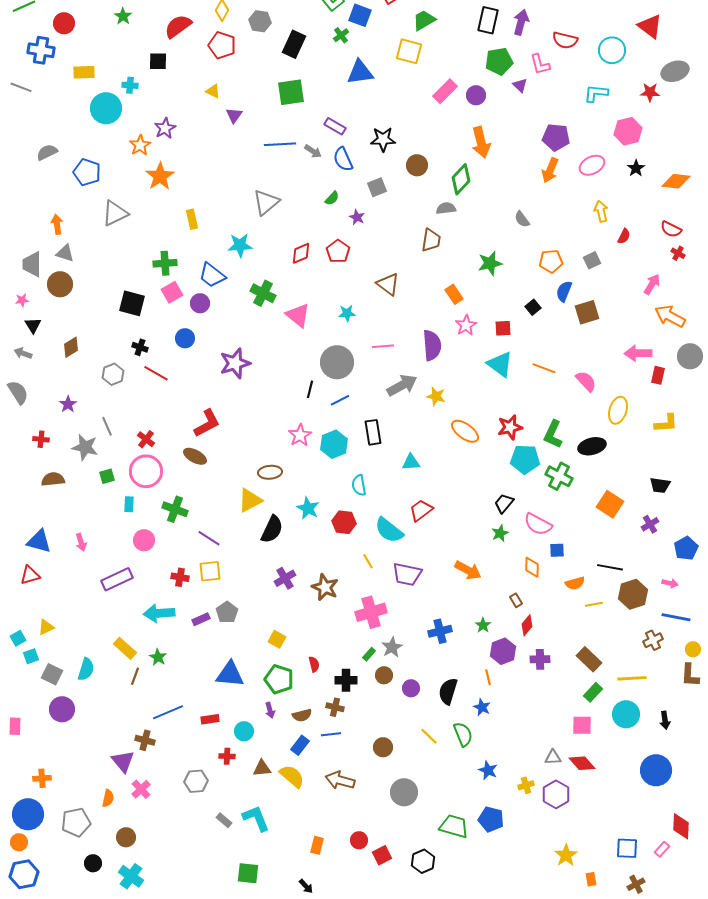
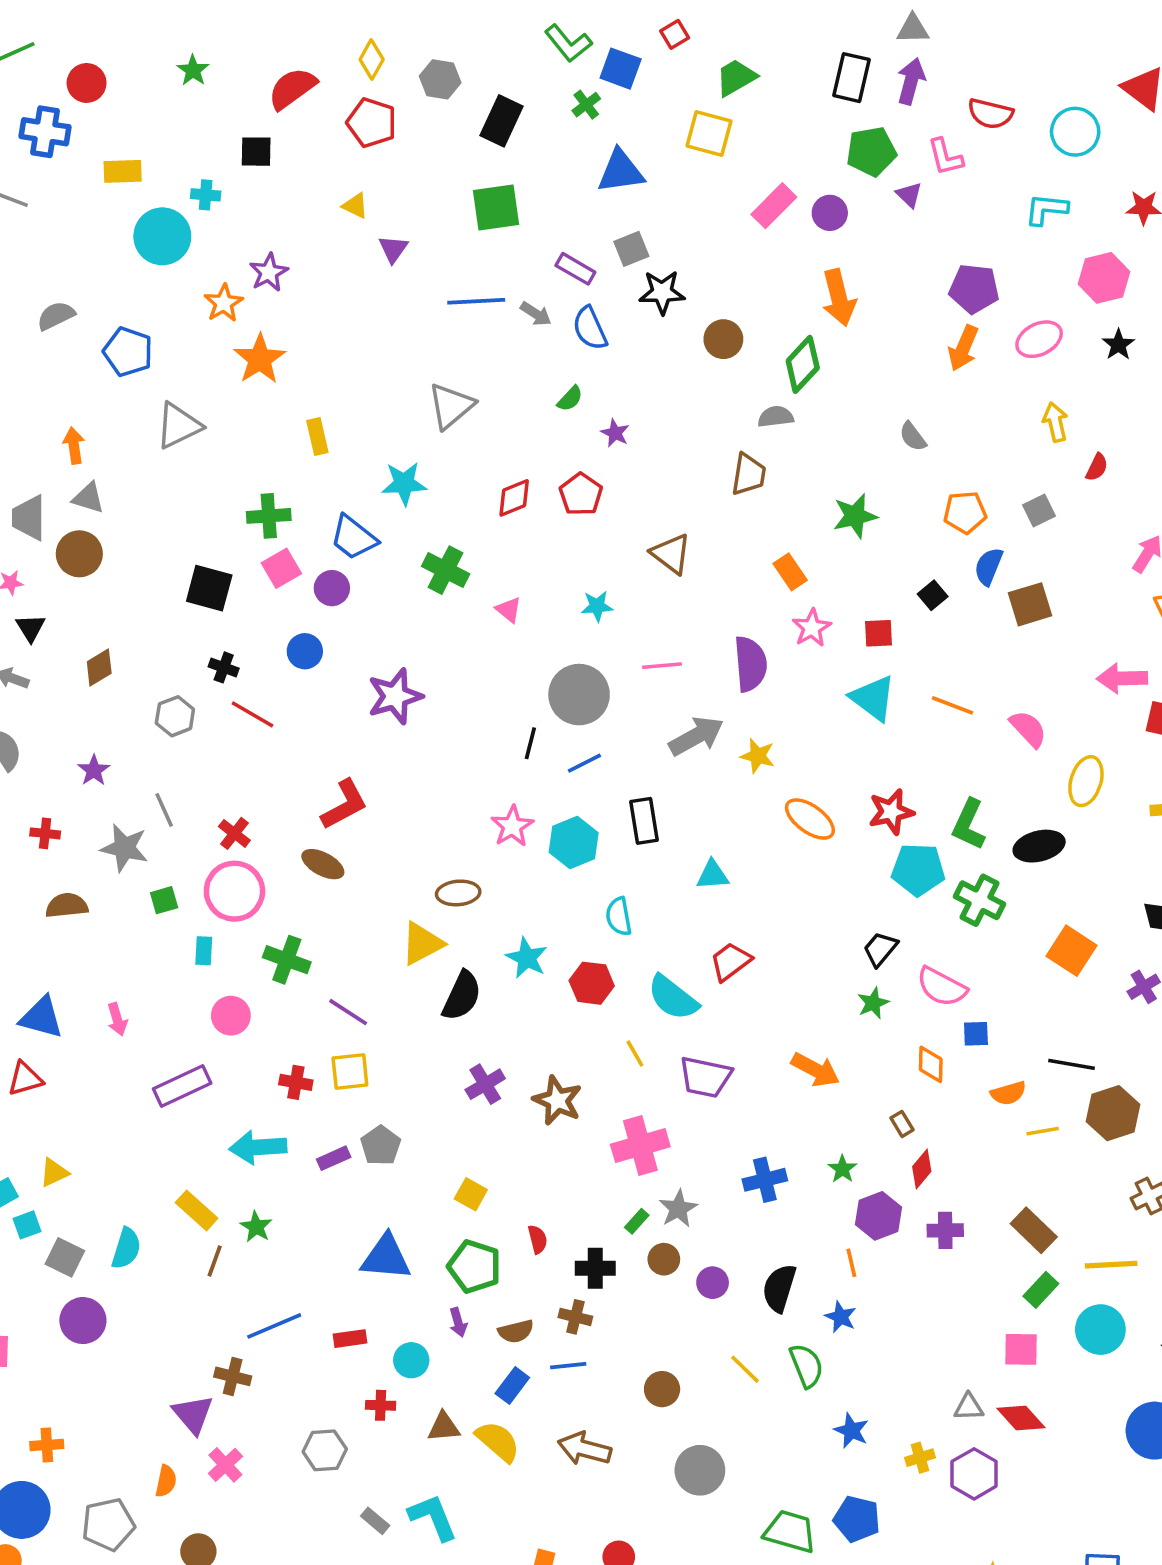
gray square: (377, 187) -> (631, 249), moved
pink triangle: (298, 315) -> (509, 610), size x0.6

